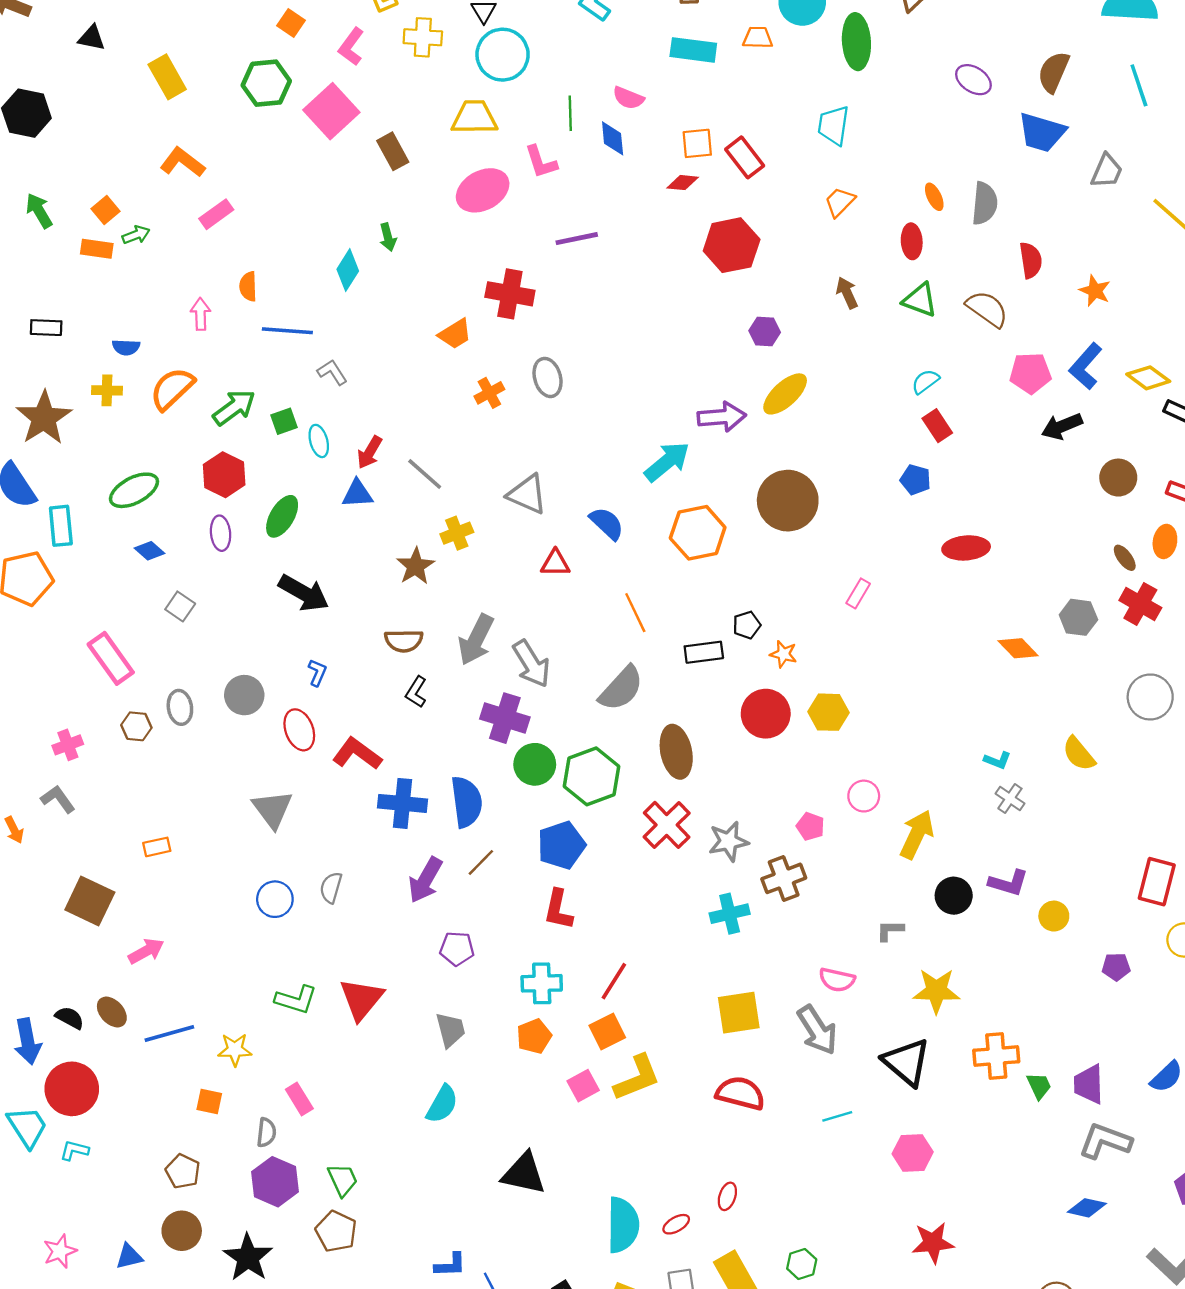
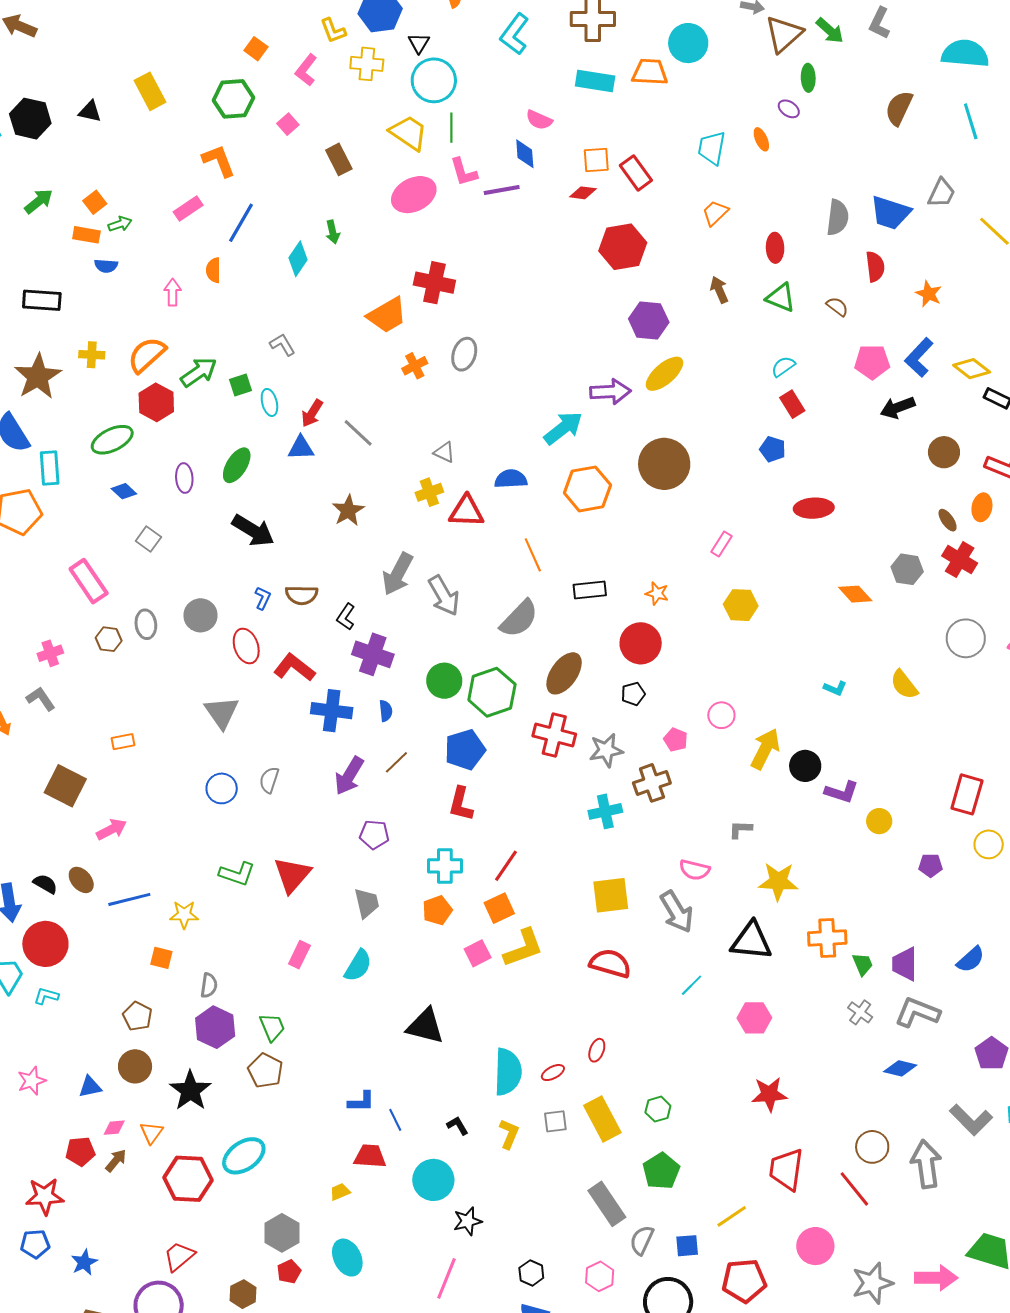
black triangle: (92, 38) -> (90, 111), moved
orange trapezoid: (758, 38) -> (650, 72), size x1.4
green ellipse: (856, 42) -> (808, 78), moved, size x0.6
purple ellipse: (973, 80) -> (789, 109), moved, size x0.7
pink square: (331, 111) -> (288, 124), size x0.5
green line: (570, 113) -> (451, 128), moved
yellow trapezoid: (474, 117) -> (409, 133), turned 33
blue trapezoid: (1042, 132) -> (890, 213), moved
orange L-shape: (182, 162) -> (219, 161), moved, turned 30
orange ellipse: (934, 197) -> (761, 139), moved
green arrow: (39, 211) -> (39, 201), turned 80
purple line: (577, 239) -> (502, 190), moved
brown semicircle: (987, 309) -> (837, 307), size x0.6
black rectangle: (46, 328) -> (42, 300), size x1.4
blue line: (287, 331) -> (241, 223), moved, turned -66
purple hexagon: (765, 332) -> (649, 320), size x1.5
orange trapezoid: (455, 334) -> (387, 315), size x1.4
blue semicircle: (126, 347) -> (106, 266), moved
gray ellipse: (548, 377) -> (464, 354), turned 32
red hexagon: (224, 475) -> (156, 402), moved
gray triangle: (527, 494) -> (444, 452), size x0.6
blue semicircle: (607, 523) -> (511, 479), turned -48
yellow cross: (457, 533) -> (429, 492), moved
red triangle: (555, 563) -> (466, 511), size x1.4
black pentagon: (747, 625) -> (633, 694), moved
brown semicircle: (404, 641) -> (302, 595), moved
yellow hexagon: (828, 712) -> (741, 605), moved
purple cross: (505, 718) -> (373, 654), moved
brown ellipse: (676, 752) -> (564, 673), turned 45
gray cross: (1010, 798) -> (860, 1012), moved
blue semicircle: (467, 802) -> (386, 711), size x0.5
red cross: (667, 825) -> (554, 735), turned -33
black circle: (954, 896) -> (805, 766), moved
black triangle: (907, 1062) -> (751, 941), turned -36
pink rectangle: (299, 1099) -> (299, 955), moved, turned 56
cyan line: (837, 1116) -> (692, 985), turned -30

